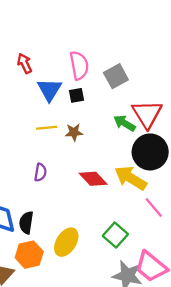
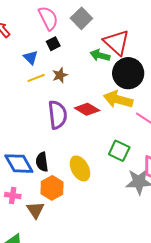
blue triangle: (49, 90) -> (31, 57), moved, size x0.7
purple semicircle: (40, 172) -> (58, 115), moved, size x1.8
yellow ellipse: (66, 242) -> (80, 168), turned -45

